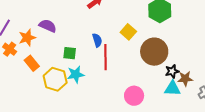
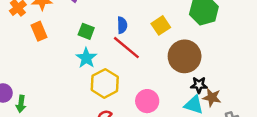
red line: (106, 57) -> (126, 48), turned -65
cyan star: (76, 74) -> (86, 58), turned 30
yellow hexagon: (55, 79) -> (105, 83), moved

